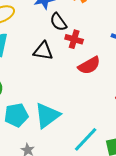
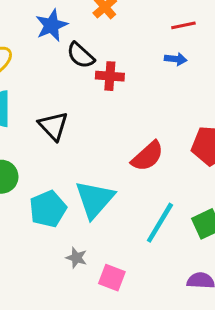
black triangle: (43, 51) -> (53, 126), moved, turned 50
red semicircle: (89, 65) -> (148, 156), moved

